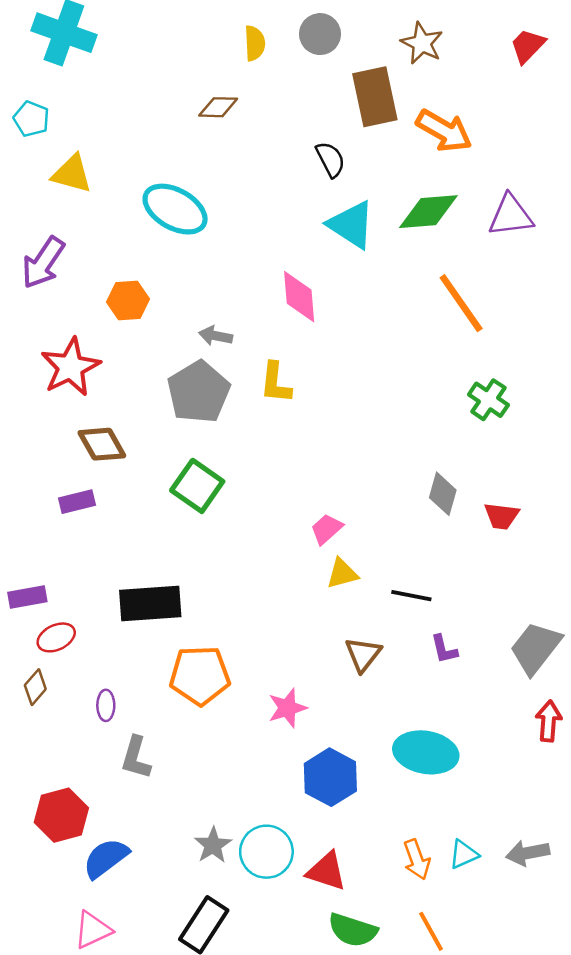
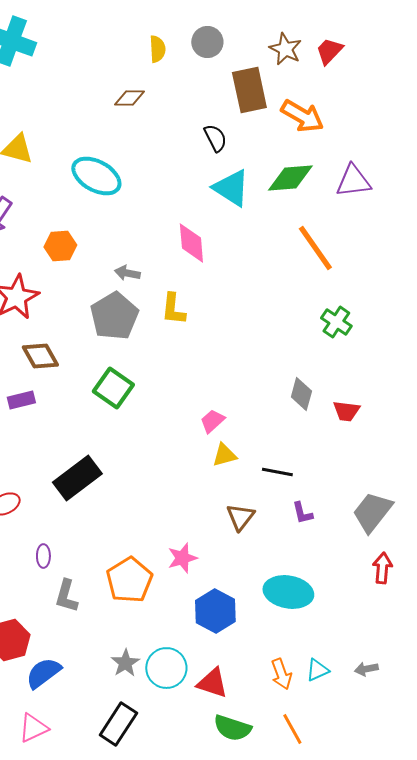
red trapezoid: (528, 46) -> (329, 51), moved
black rectangle: (150, 603) -> (77, 478), turned -33
orange pentagon: (200, 675) -> (129, 580), moved, turned -30
gray arrow: (528, 853) -> (366, 669), size x0.7

